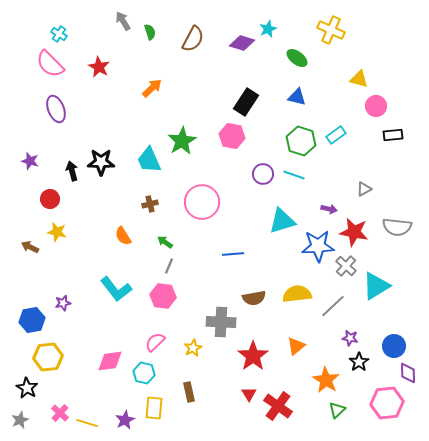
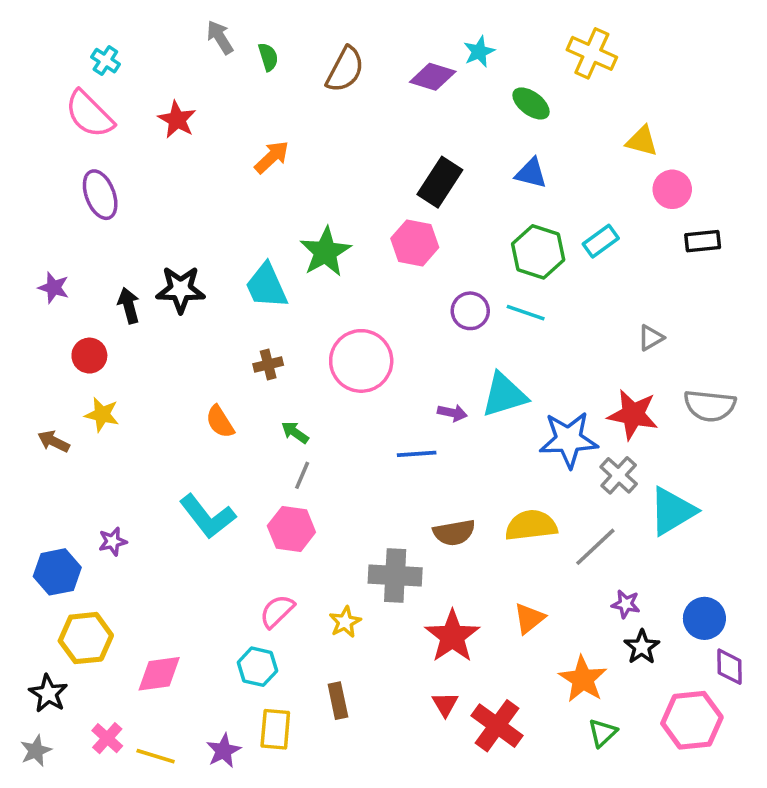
purple arrow: (329, 209) -> (452, 413), moved
pink diamond: (110, 361) -> (159, 674), moved

